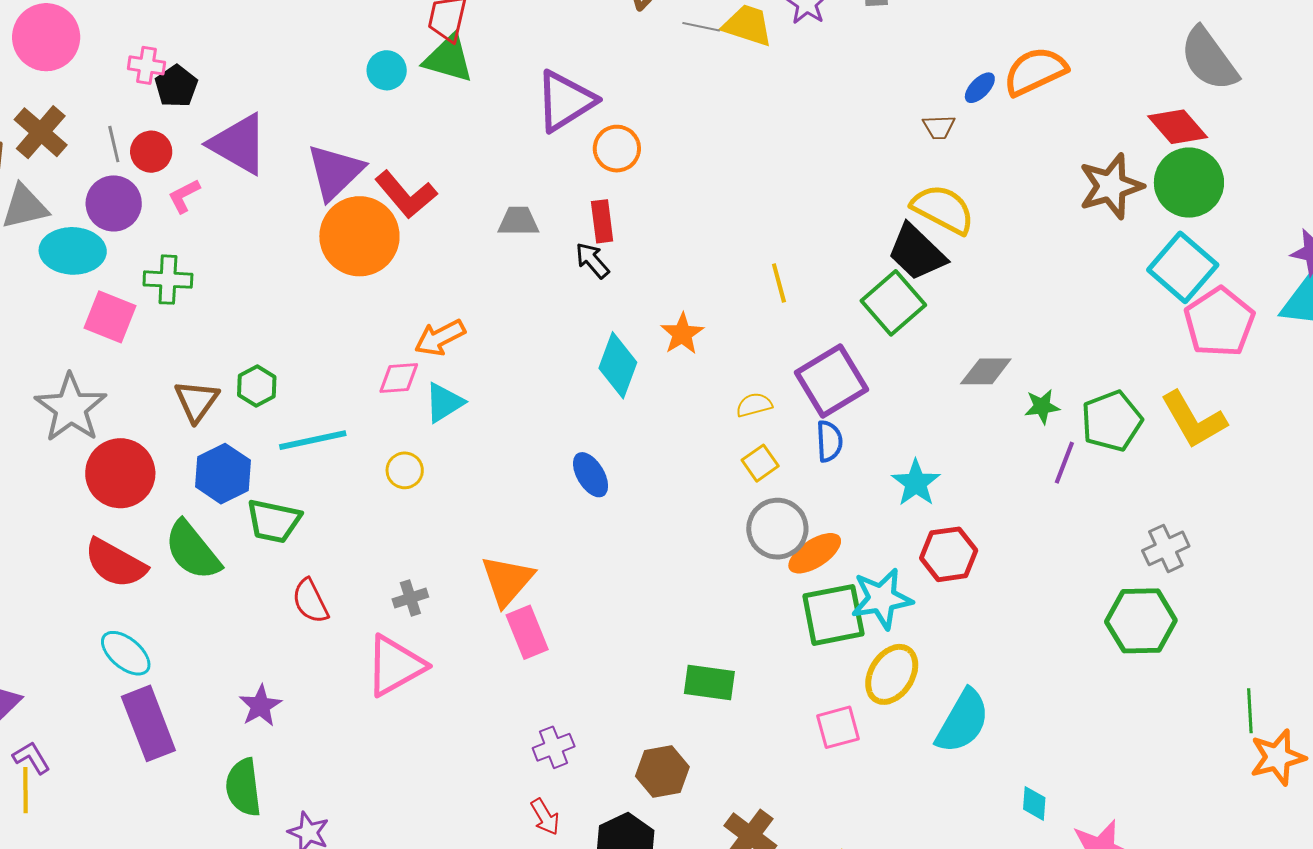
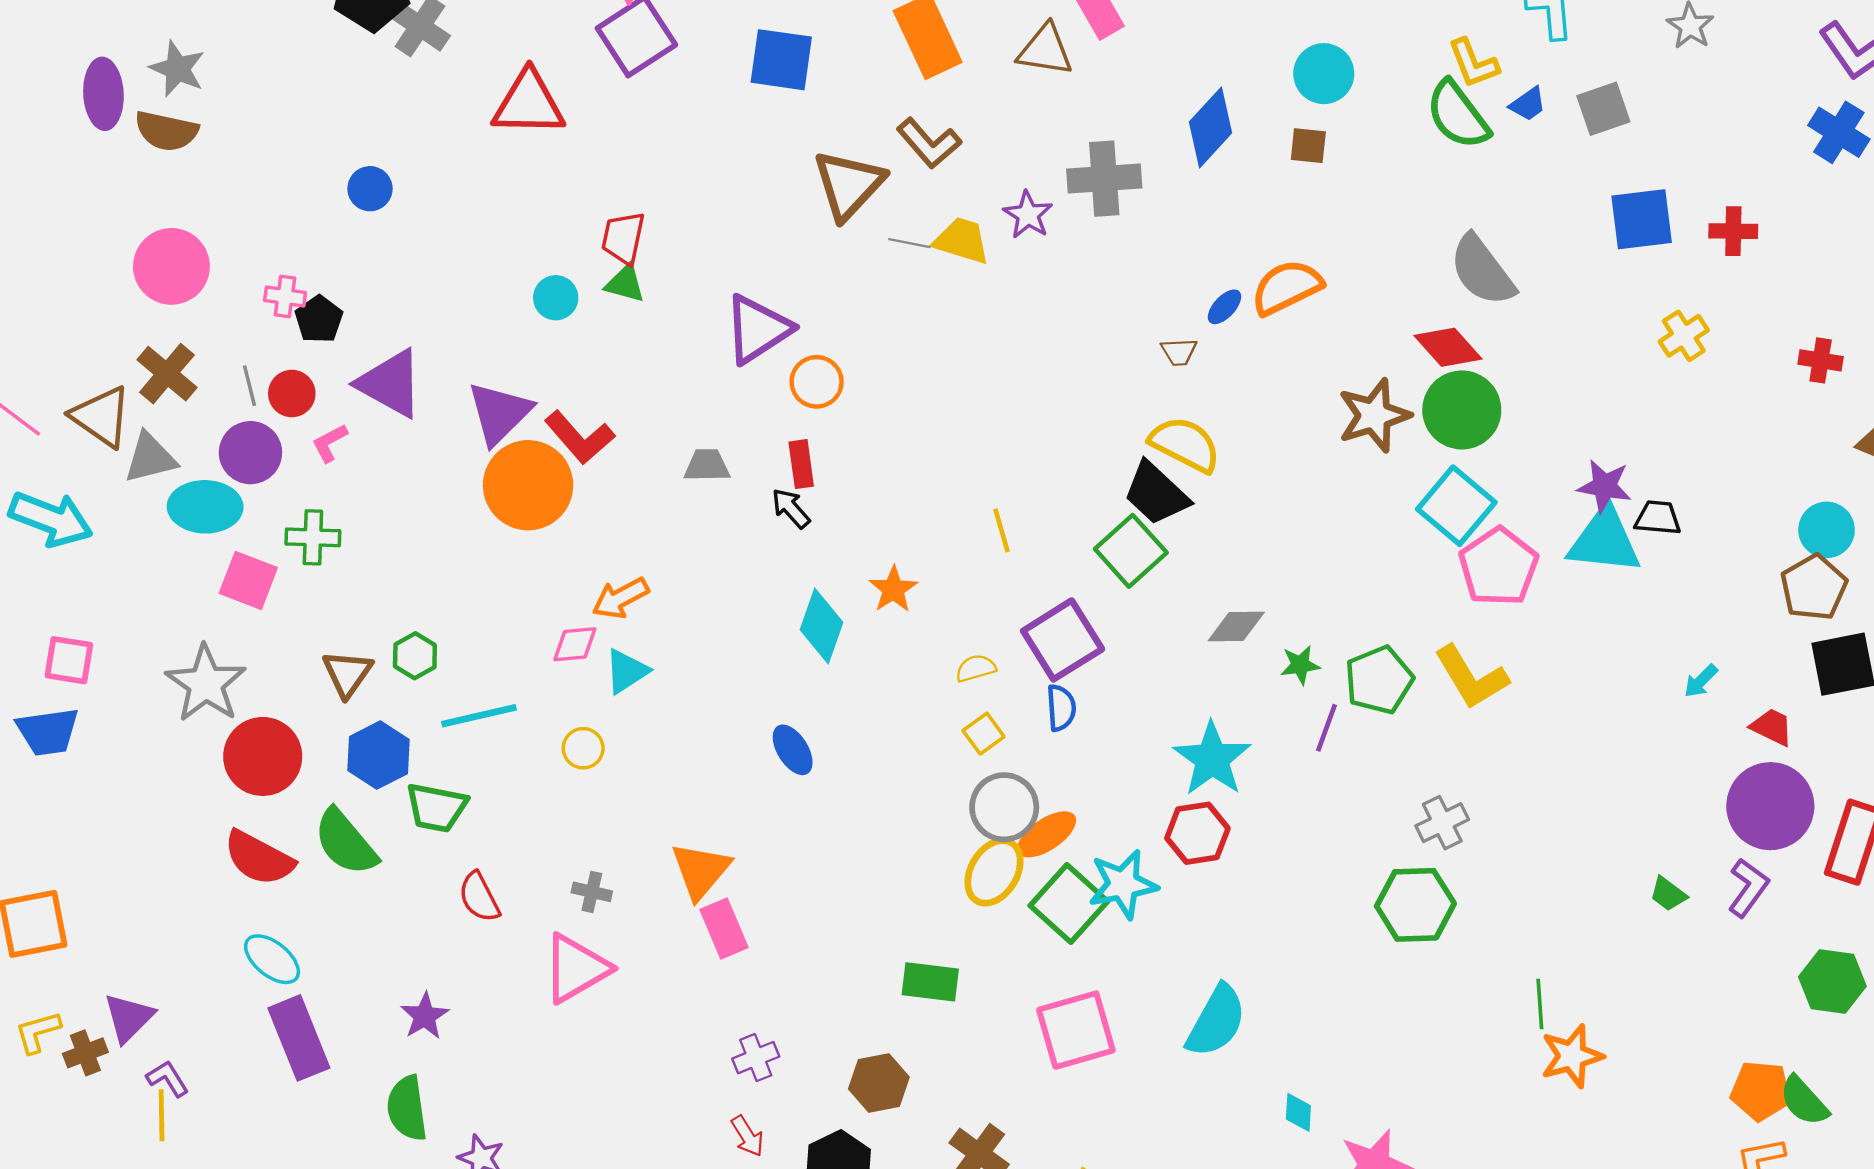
green triangle: (448, 59) -> (625, 283), size x0.7
cyan star: (916, 483) -> (1212, 759), moved, size x1.4
gray cross: (410, 598) -> (592, 892), turned 32
green square: (833, 615) -> (1069, 904), turned -36
yellow ellipse: (892, 674) -> (994, 872), moved
pink square: (838, 727) -> (1076, 1030), size x1.6

